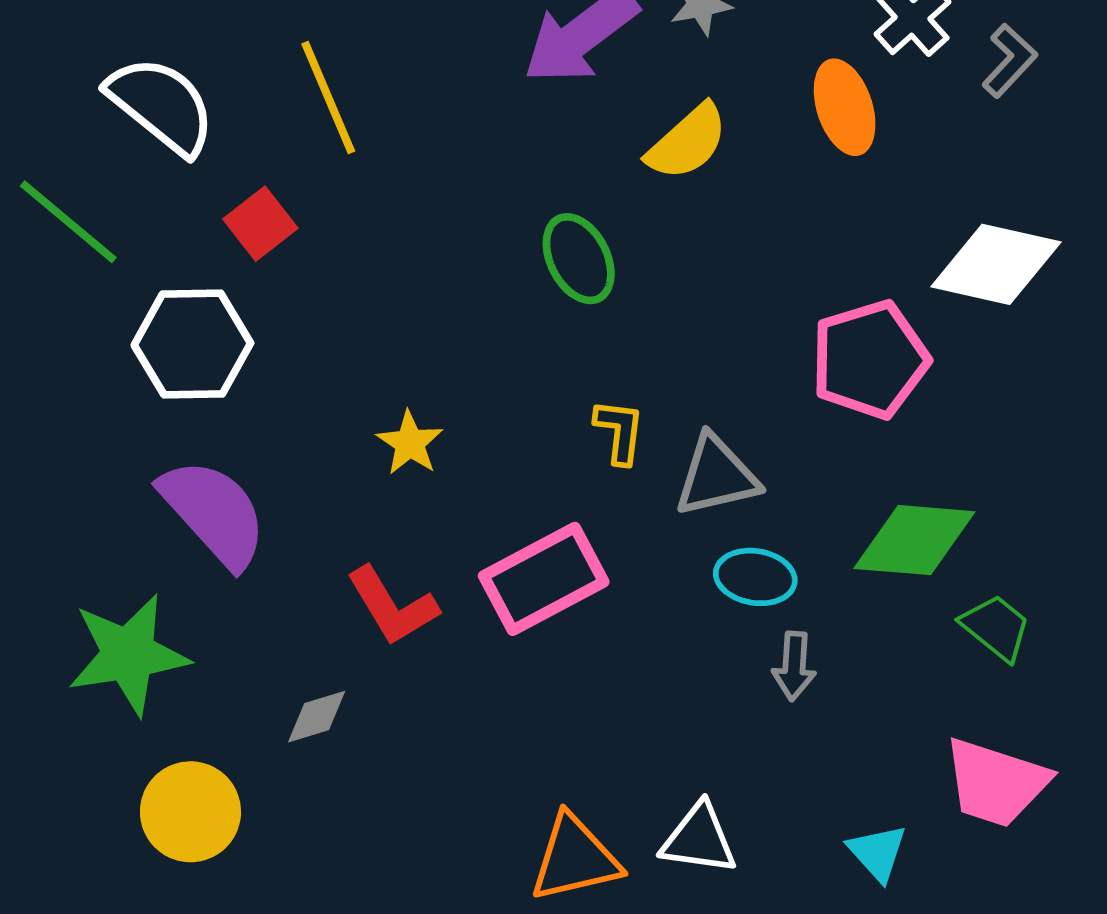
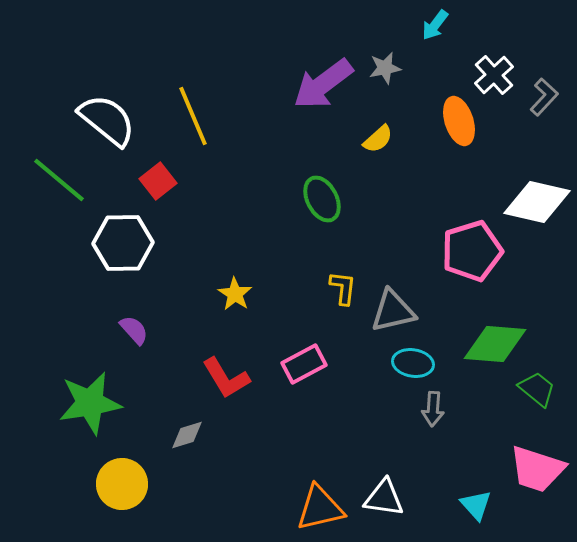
yellow semicircle: (687, 142) -> (378, 139), size x0.7
purple semicircle: (214, 513) -> (134, 330), size x0.5
pink rectangle: (544, 579) -> (304, 364), size x0.7

